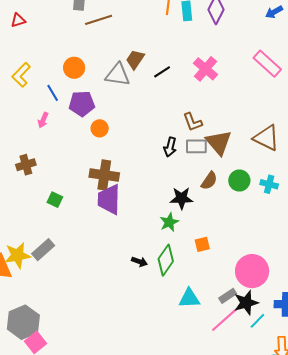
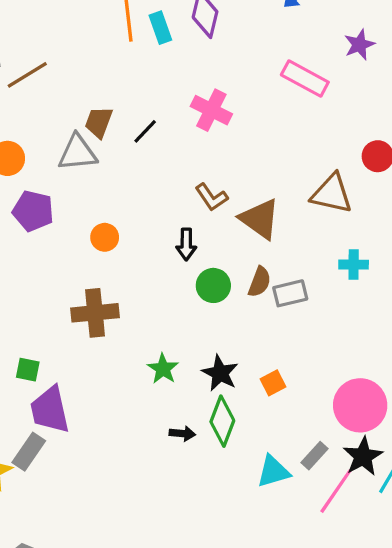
purple pentagon: (82, 104) -> (33, 211), turned 30
orange circle: (100, 128) -> (105, 237), moved
gray rectangle: (196, 146) -> (290, 293), moved
green circle: (239, 181) -> (213, 285), moved
black star: (181, 198) -> (220, 373), moved, turned -30
purple trapezoid: (109, 200) -> (50, 410), moved
green star: (169, 222) -> (163, 369), moved
gray rectangle: (228, 296) -> (314, 456), moved

